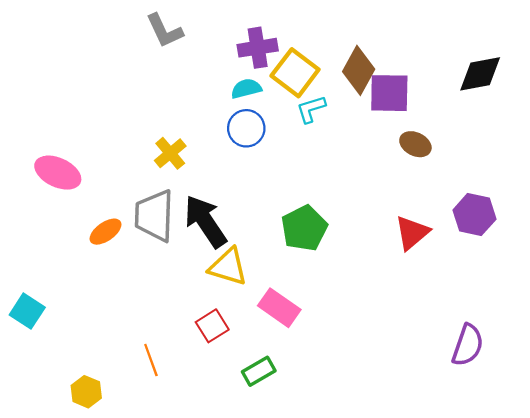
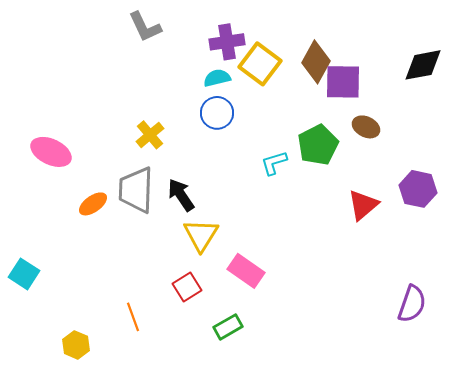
cyan L-shape: (311, 109) -> (274, 163), moved
black arrow: (205, 221) -> (181, 195), size x0.7
green pentagon: (304, 228) -> (318, 145), moved
yellow triangle: (228, 267) -> (201, 235), turned 45

